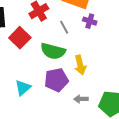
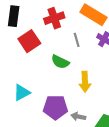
green semicircle: (53, 51) -> (60, 62), size x0.7
purple pentagon: (56, 80) -> (55, 107), moved

